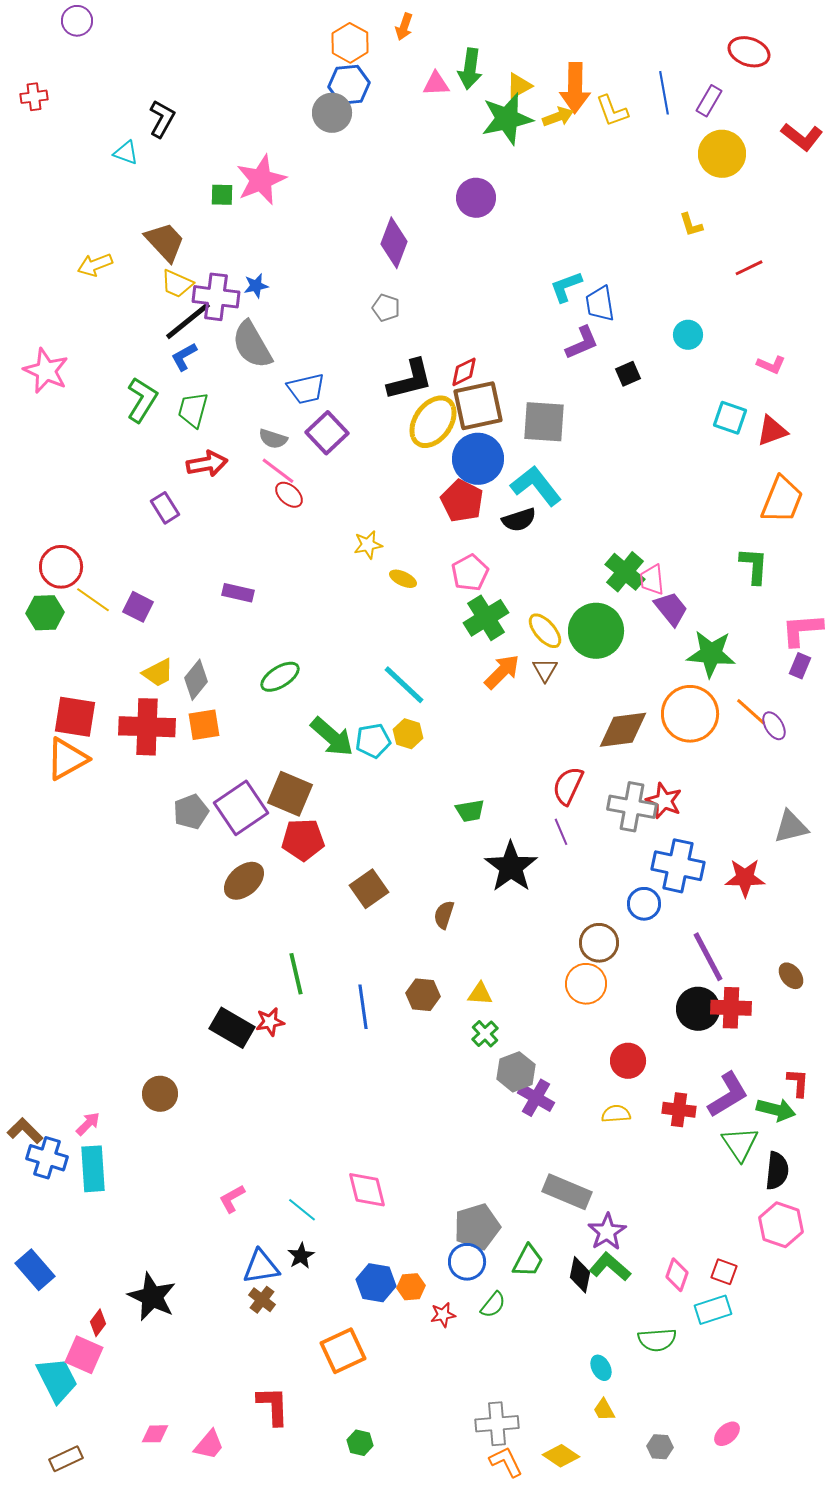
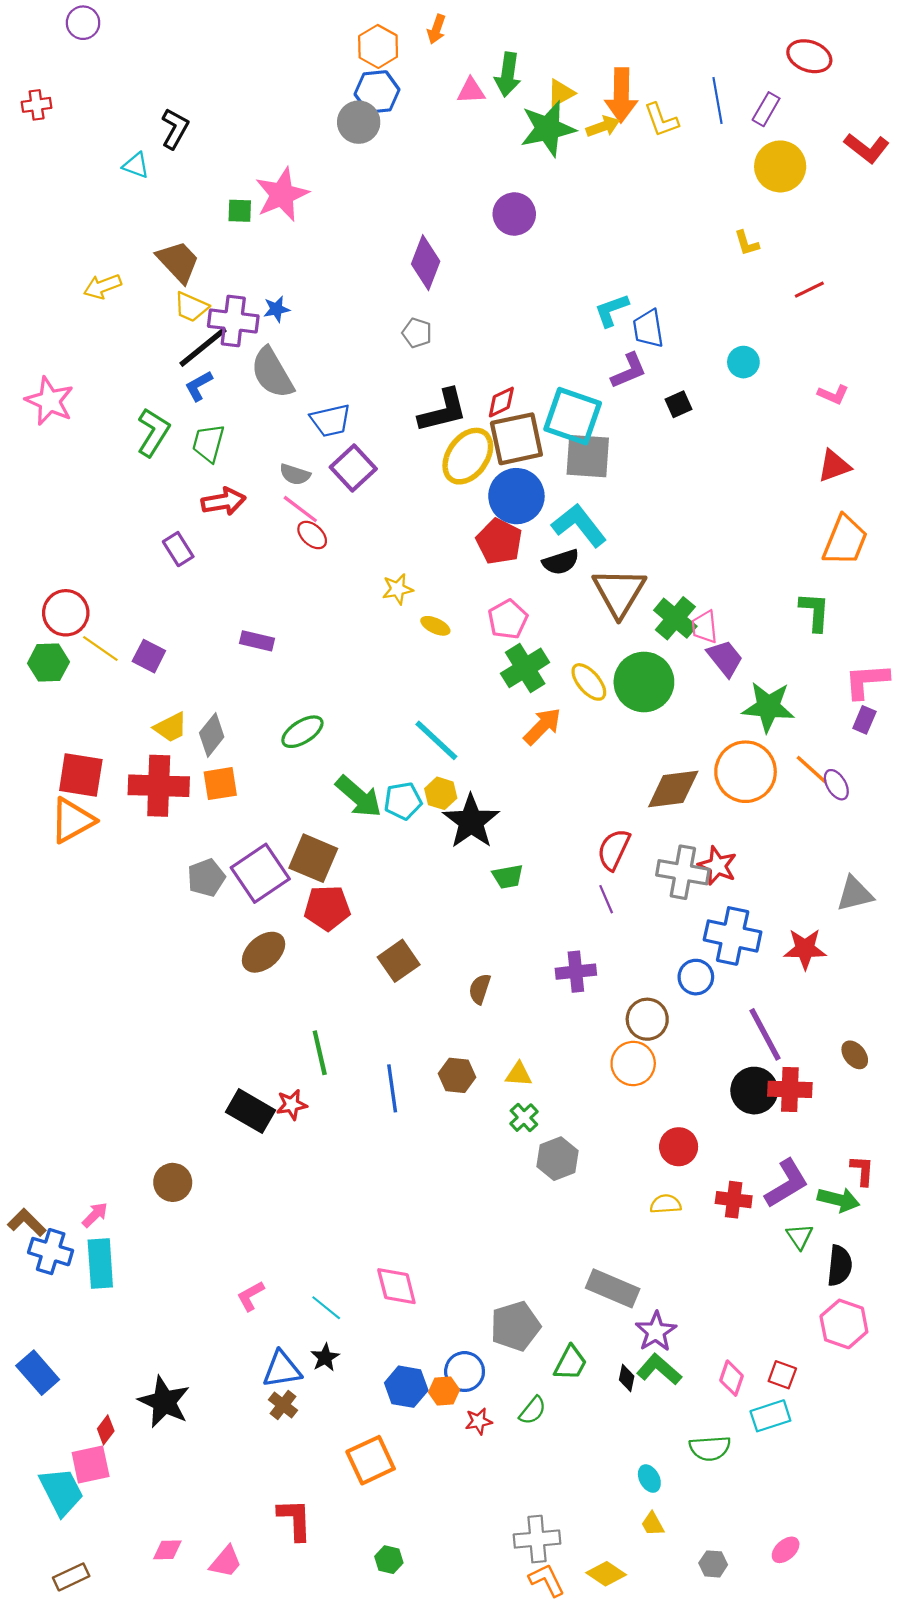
cyan square: (730, 418) -> (573, 416), moved, size x1.6
brown triangle: (545, 670) -> (619, 592), moved, size x2.0
black star: (511, 867) -> (471, 821), moved
purple cross: (536, 1098) -> (576, 972), moved, turned -36
green triangle: (740, 1144) -> (800, 1236), size x0.7
blue circle: (467, 1262) -> (465, 1372), moved
black diamond: (580, 1275) -> (627, 1378), size x0.7
pink square: (84, 1355) -> (91, 1464), turned -36

